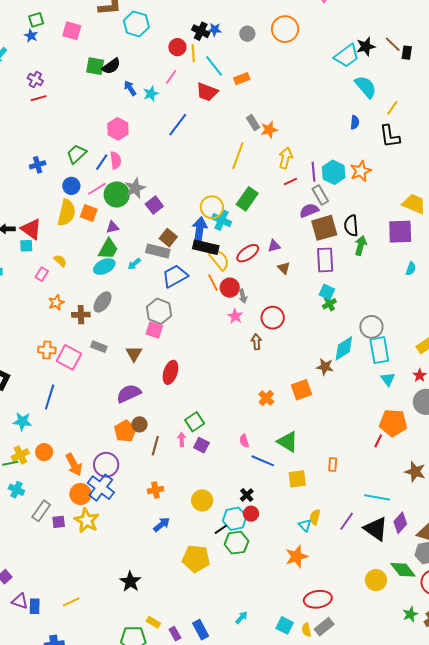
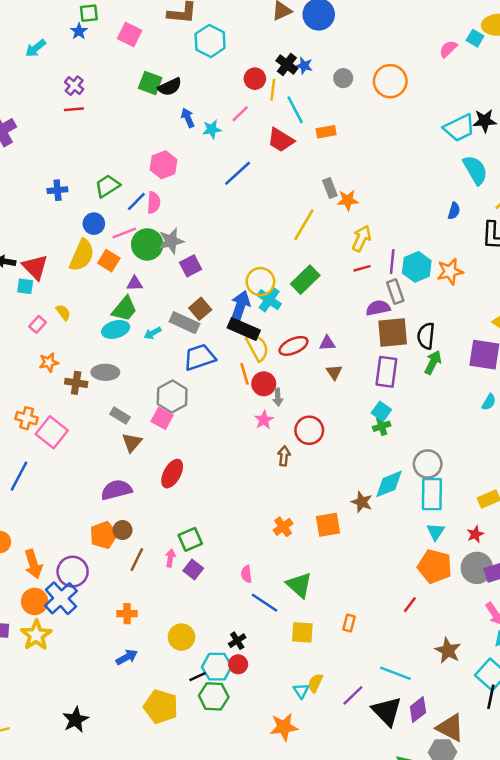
gray ellipse: (103, 302) -> (105, 372), turned 45
gray rectangle: (99, 347) -> (120, 416), moved
orange pentagon: (393, 423) -> (435, 566), moved

